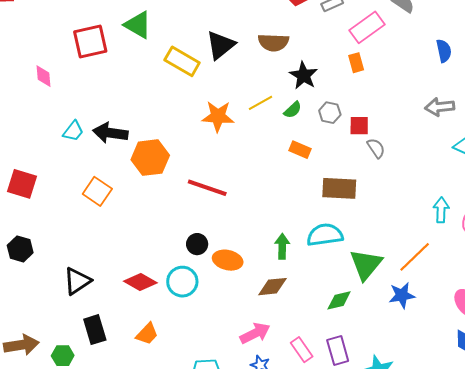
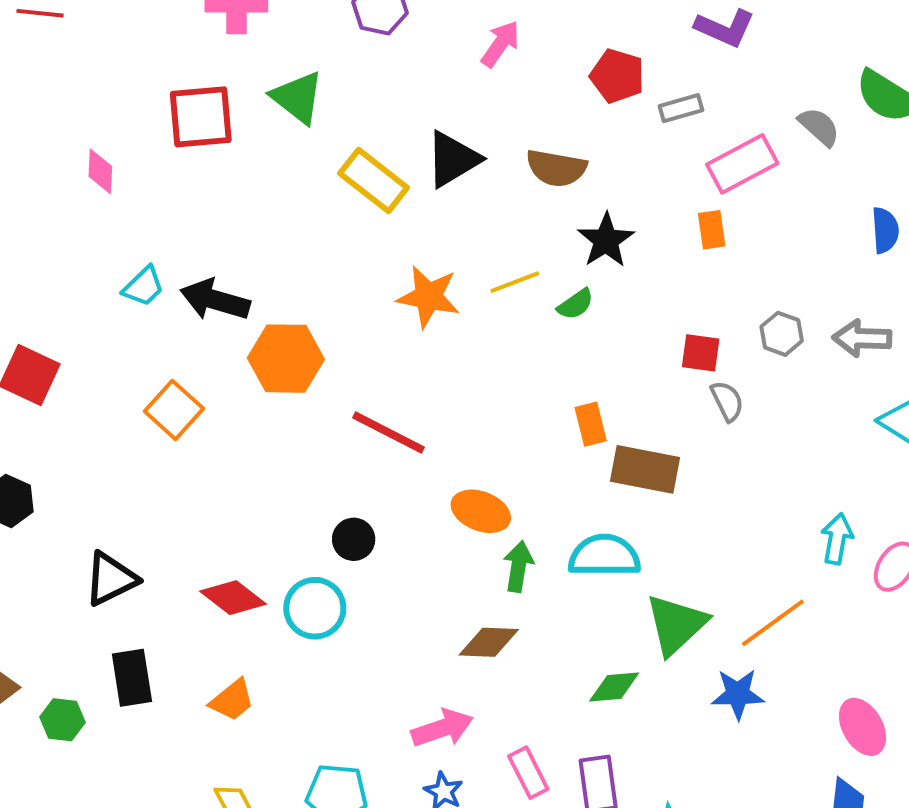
gray hexagon: (330, 113) -> (782, 334), moved
orange rectangle: (300, 150) -> (591, 424), moved, turned 45
orange ellipse: (228, 260) -> (481, 511), moved

